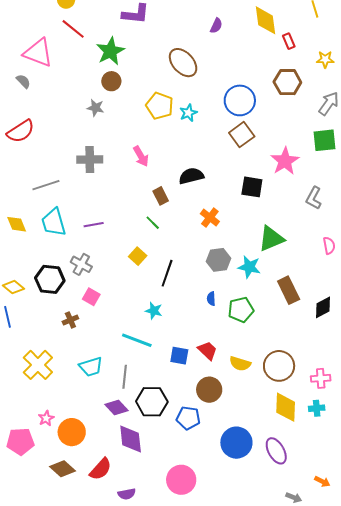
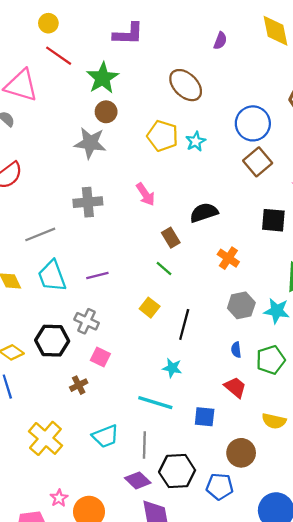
gray star: (95, 108) -> (90, 143), size x1.6
red trapezoid: (207, 351) -> (235, 387), moved

